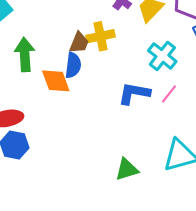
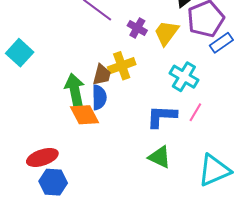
green arrow: (25, 55) -> (75, 90), moved
green triangle: (127, 169) -> (160, 157), moved, turned 50

